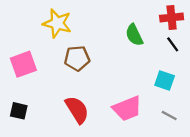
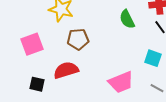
red semicircle: (77, 110) -> (66, 70), moved, turned -75
black square: (19, 111) -> (37, 84), moved

